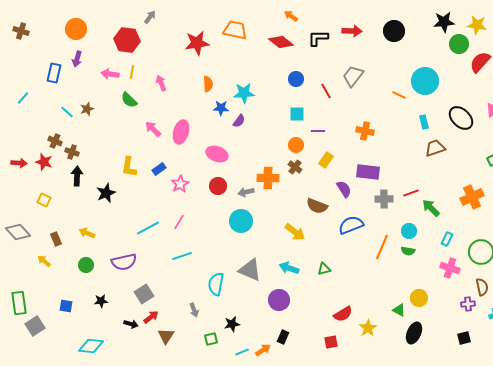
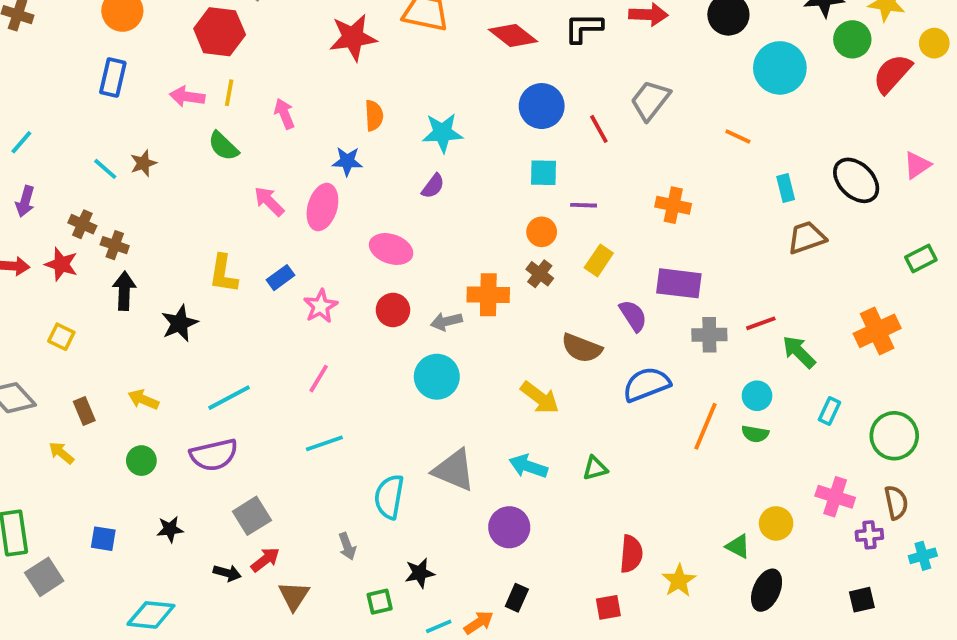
purple arrow: (77, 59) -> (25, 201), moved
blue rectangle: (54, 73) -> (113, 77), moved
blue circle: (296, 79) -> (542, 106), size x1.5
cyan circle: (425, 81) -> (780, 68), moved
blue star: (221, 108) -> (347, 161), moved
cyan line: (148, 228) -> (229, 398), moved
pink cross: (450, 268) -> (835, 497), moved
red semicircle: (343, 314) -> (631, 554), turned -54

